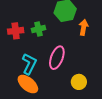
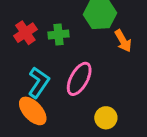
orange arrow: (84, 27) -> (123, 41), turned 133
red cross: (16, 31) -> (25, 33), turned -35

